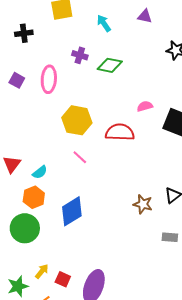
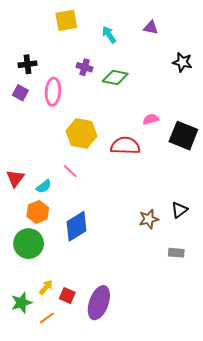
black cross: (24, 33) -> (28, 64), moved
pink line: (80, 157) -> (70, 171), moved
brown star: (143, 204) -> (149, 219), turned -30

